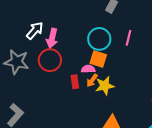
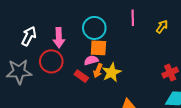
pink arrow: (52, 38) -> (59, 38), moved
pink line: (129, 38) -> (133, 18), moved
red rectangle: (75, 82) -> (81, 76), turned -32

